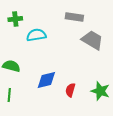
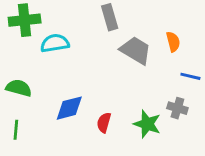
gray rectangle: (74, 17) -> (110, 17), turned 66
green cross: (15, 19) -> (25, 20), size x1.5

